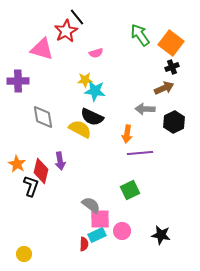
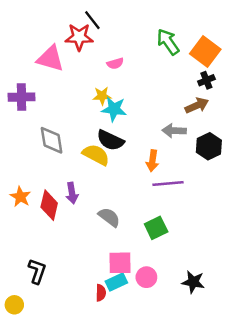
red star: (66, 31) -> (79, 37), turned 30
black L-shape: (31, 186) -> (37, 271), moved
gray semicircle: (91, 205) -> (109, 217), moved
yellow circle: (24, 254) -> (14, 305), moved

